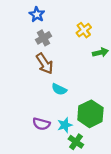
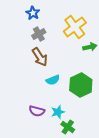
yellow cross: (84, 30) -> (75, 27), size x1.6
cyan semicircle: (59, 89) -> (53, 80), turned -48
green hexagon: (90, 114) -> (81, 85), moved

